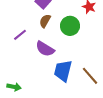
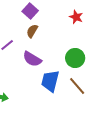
green circle: (70, 26) -> (75, 58), moved

